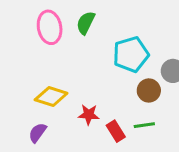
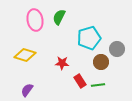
yellow diamond: (51, 97) -> (25, 55), moved
red star: (89, 115) -> (62, 63), moved
red rectangle: (116, 131) -> (80, 81), moved

